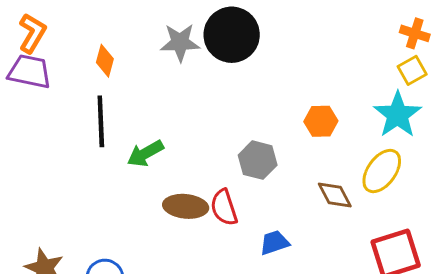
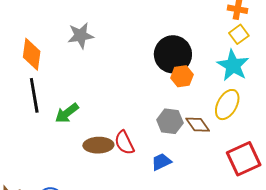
black circle: (232, 35) -> (173, 54), moved
orange diamond: (105, 61) -> (32, 54), size x1.5
gray hexagon: (258, 160) -> (170, 121), moved

